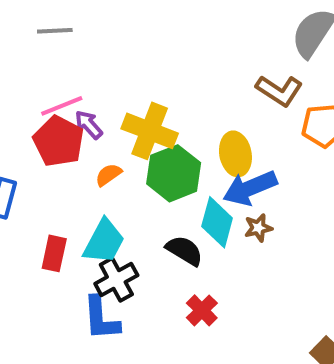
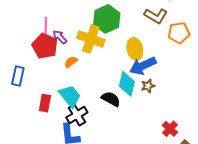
pink line: (62, 106) -> (46, 28), turned -65
green hexagon: (174, 173) -> (107, 19), moved
cyan trapezoid: (104, 242) -> (70, 96), turned -65
red cross: (202, 310) -> (170, 129), moved

